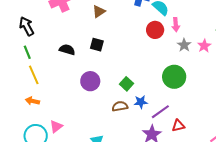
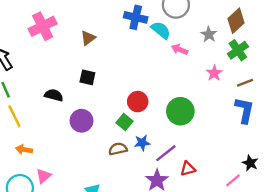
pink arrow: (176, 25) -> (180, 49), turned 120
red circle: (155, 30) -> (138, 102), moved
gray star: (184, 45) -> (209, 34), moved
black semicircle: (67, 50) -> (54, 95), moved
orange arrow: (32, 101) -> (24, 150), moved

